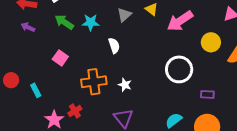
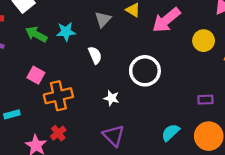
white circle: (179, 69) -> (145, 71), moved
orange cross: (94, 82) -> (58, 96), moved
cyan rectangle: (36, 90) -> (12, 114), turned -72

